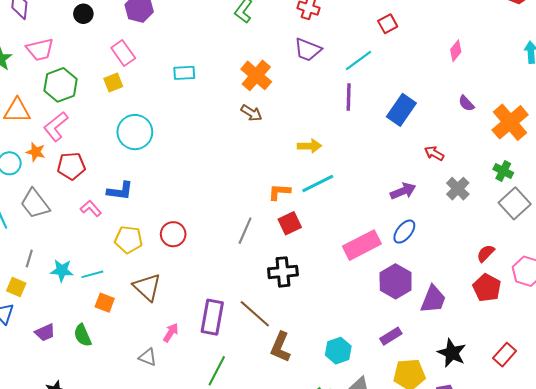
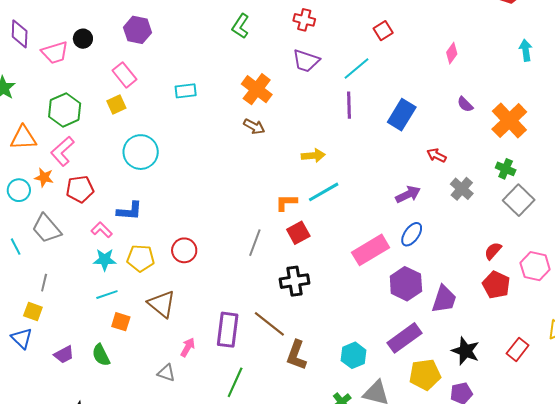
pink trapezoid: (40, 50) -> (55, 52), moved
cyan star: (62, 270) -> (105, 260), moved
purple rectangle: (391, 336) -> (405, 338), size x1.6

